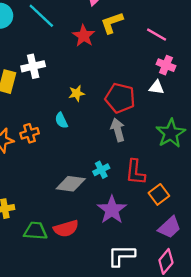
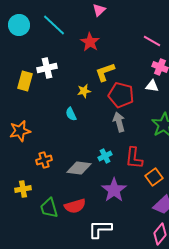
yellow L-shape: (112, 23) -> (105, 72), moved
orange cross: (30, 133) -> (44, 160), moved
green trapezoid: (35, 231) -> (49, 208), turned -110
white L-shape: (121, 256) -> (100, 229), moved

